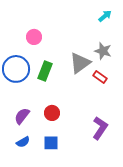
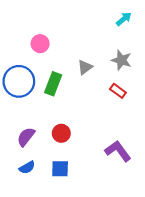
gray triangle: (80, 63) -> (85, 67), moved, size x0.6
purple L-shape: (100, 128) -> (118, 151), turned -70

